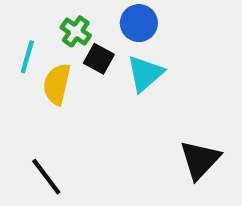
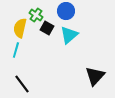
cyan line: (27, 57) -> (16, 50), moved
yellow semicircle: (57, 84) -> (20, 28), moved

